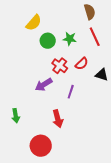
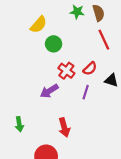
green star: (70, 39) -> (77, 12), moved
purple line: (71, 92) -> (86, 92), moved

